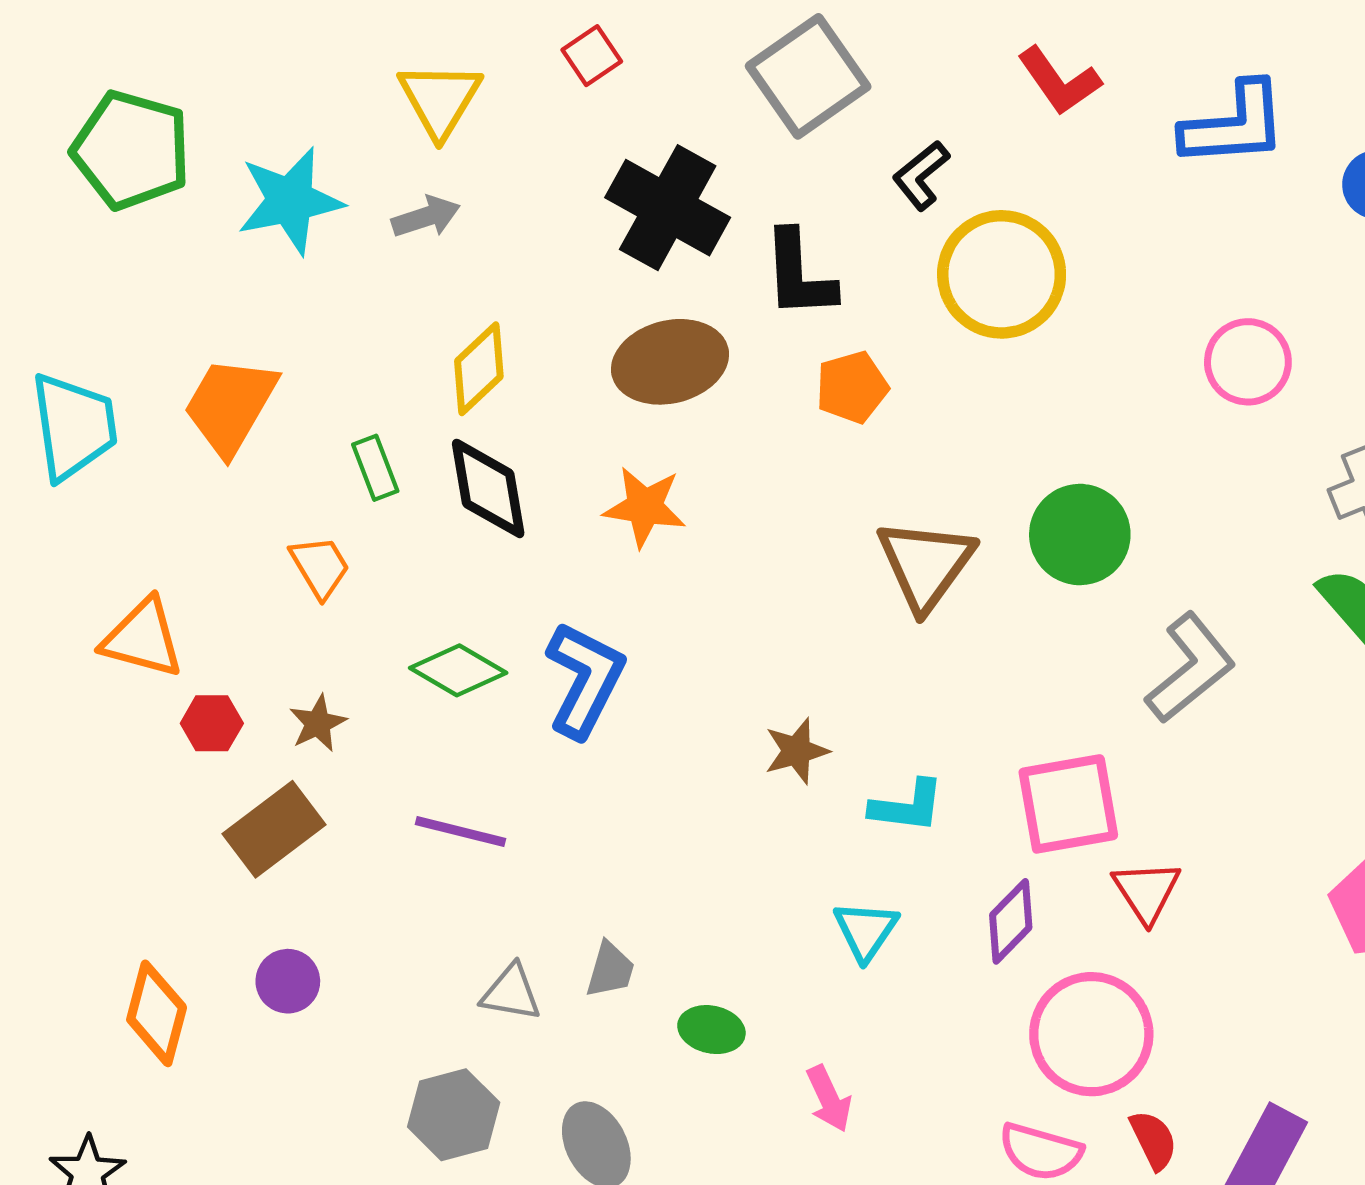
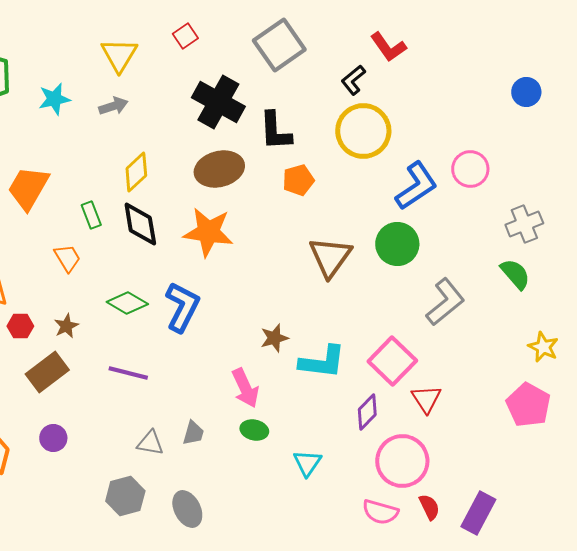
blue L-shape: (1234, 125) -> (416, 186), moved, turned -30
black L-shape: (921, 175) -> (353, 80), moved
cyan star: (290, 201) -> (54, 99), size x0.7
orange star: (645, 507) -> (208, 232), size x1.4
pink square: (1068, 804) -> (392, 361), turned -36
cyan L-shape: (907, 806) -> (322, 362), size x1.4
cyan triangle: (866, 931) -> (307, 463), moved
green ellipse: (711, 1030) -> (254, 430), moved
pink arrow: (829, 1099) -> (245, 388), moved, size x1.4

